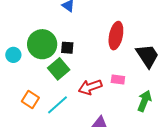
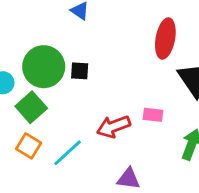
red ellipse: (116, 36) -> (165, 39), moved
green square: (59, 69) -> (31, 107), moved

